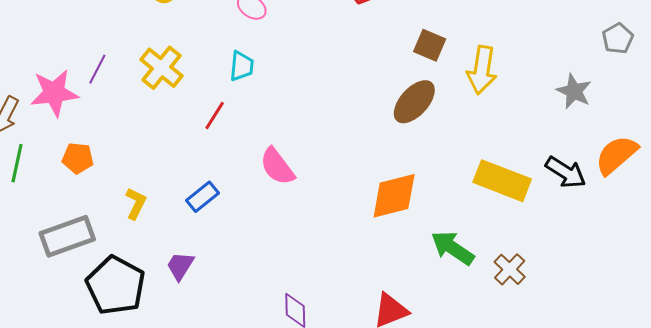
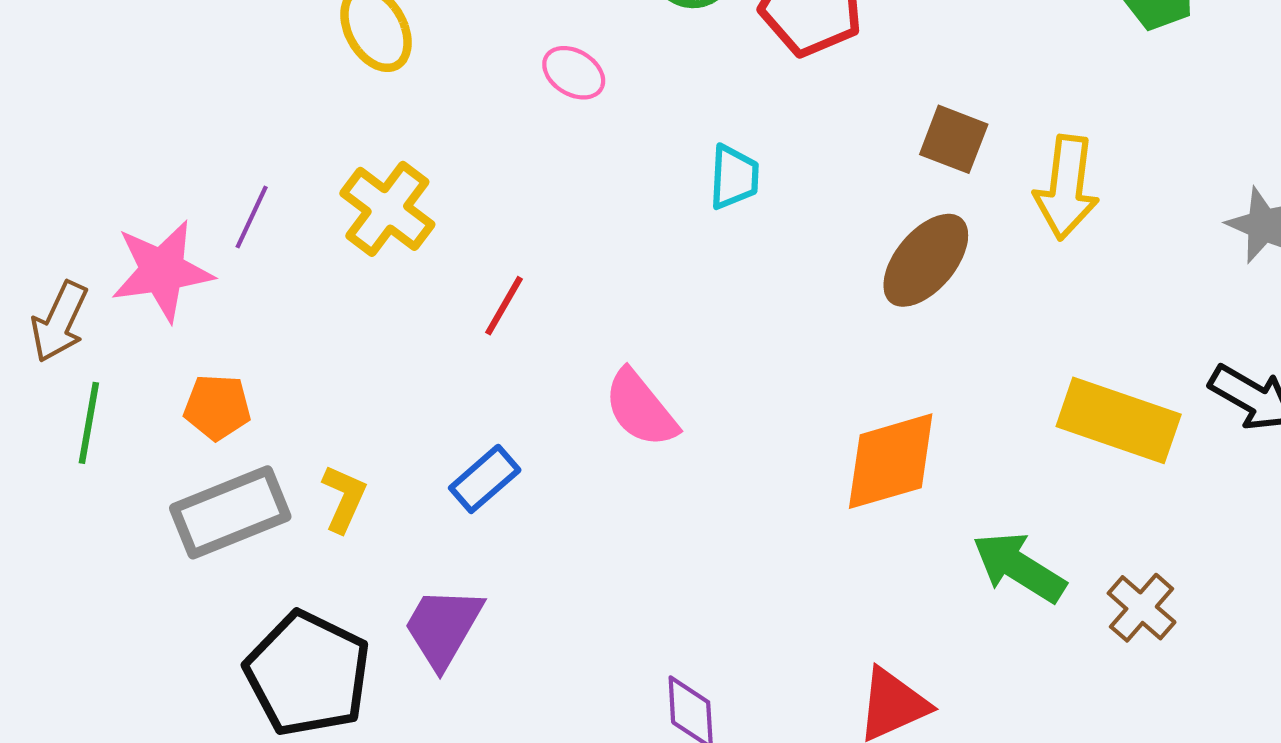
cyan trapezoid: (242, 66) -> (734, 177), moved
gray rectangle: (67, 236) -> (230, 512), moved
purple trapezoid: (180, 266) -> (443, 627), size x1.4

